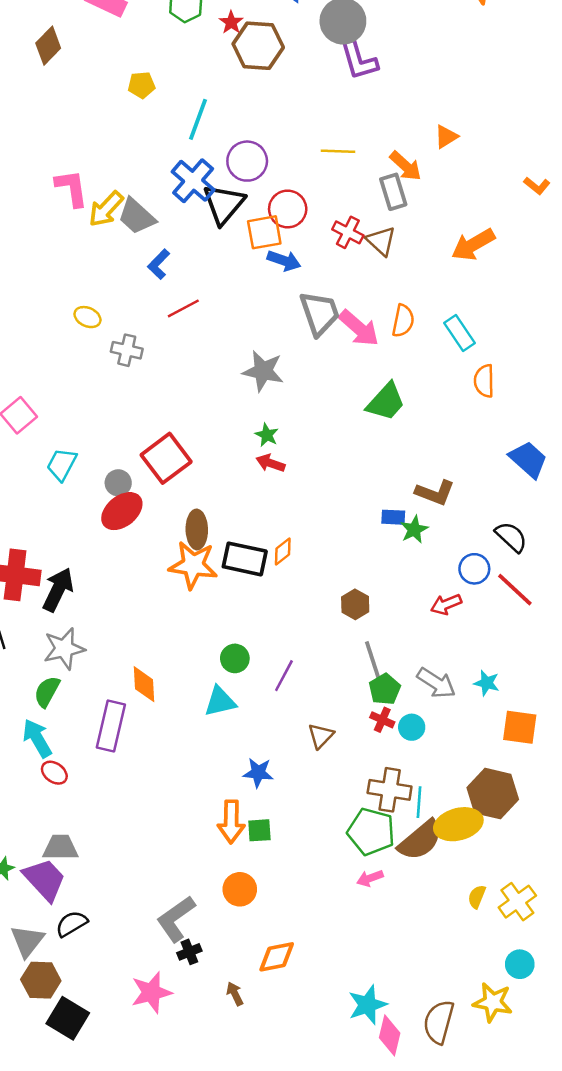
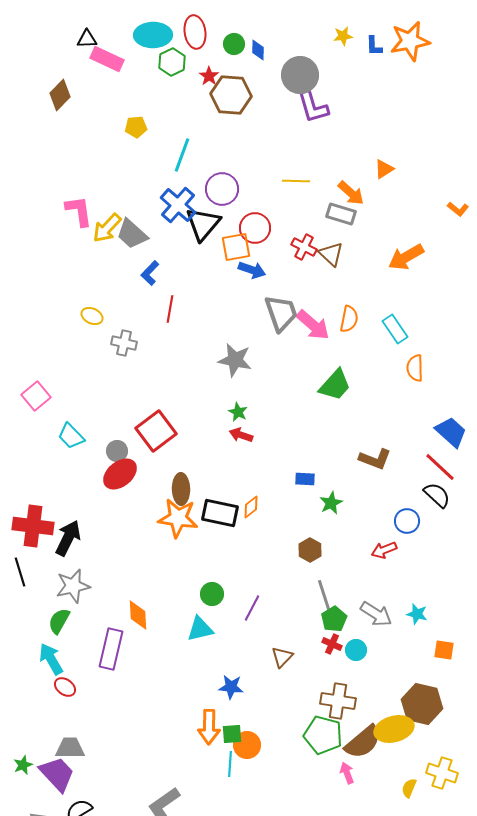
gray rectangle: (393, 192) -> (341, 214), turned -56
red line: (183, 308) -> (170, 309), turned -52
cyan trapezoid: (62, 464) -> (71, 436), turned -72
blue rectangle: (393, 517) -> (305, 479), moved
green star: (414, 529) -> (331, 503), moved
red line: (515, 590) -> (440, 467), moved
orange square: (520, 727) -> (444, 650), size x0.7
cyan line: (419, 802) -> (230, 764), moved
pink arrow: (370, 878) -> (347, 773), moved, turned 90
orange circle: (240, 889) -> (247, 745), moved
yellow cross: (517, 902) -> (442, 773), moved, turned -36

